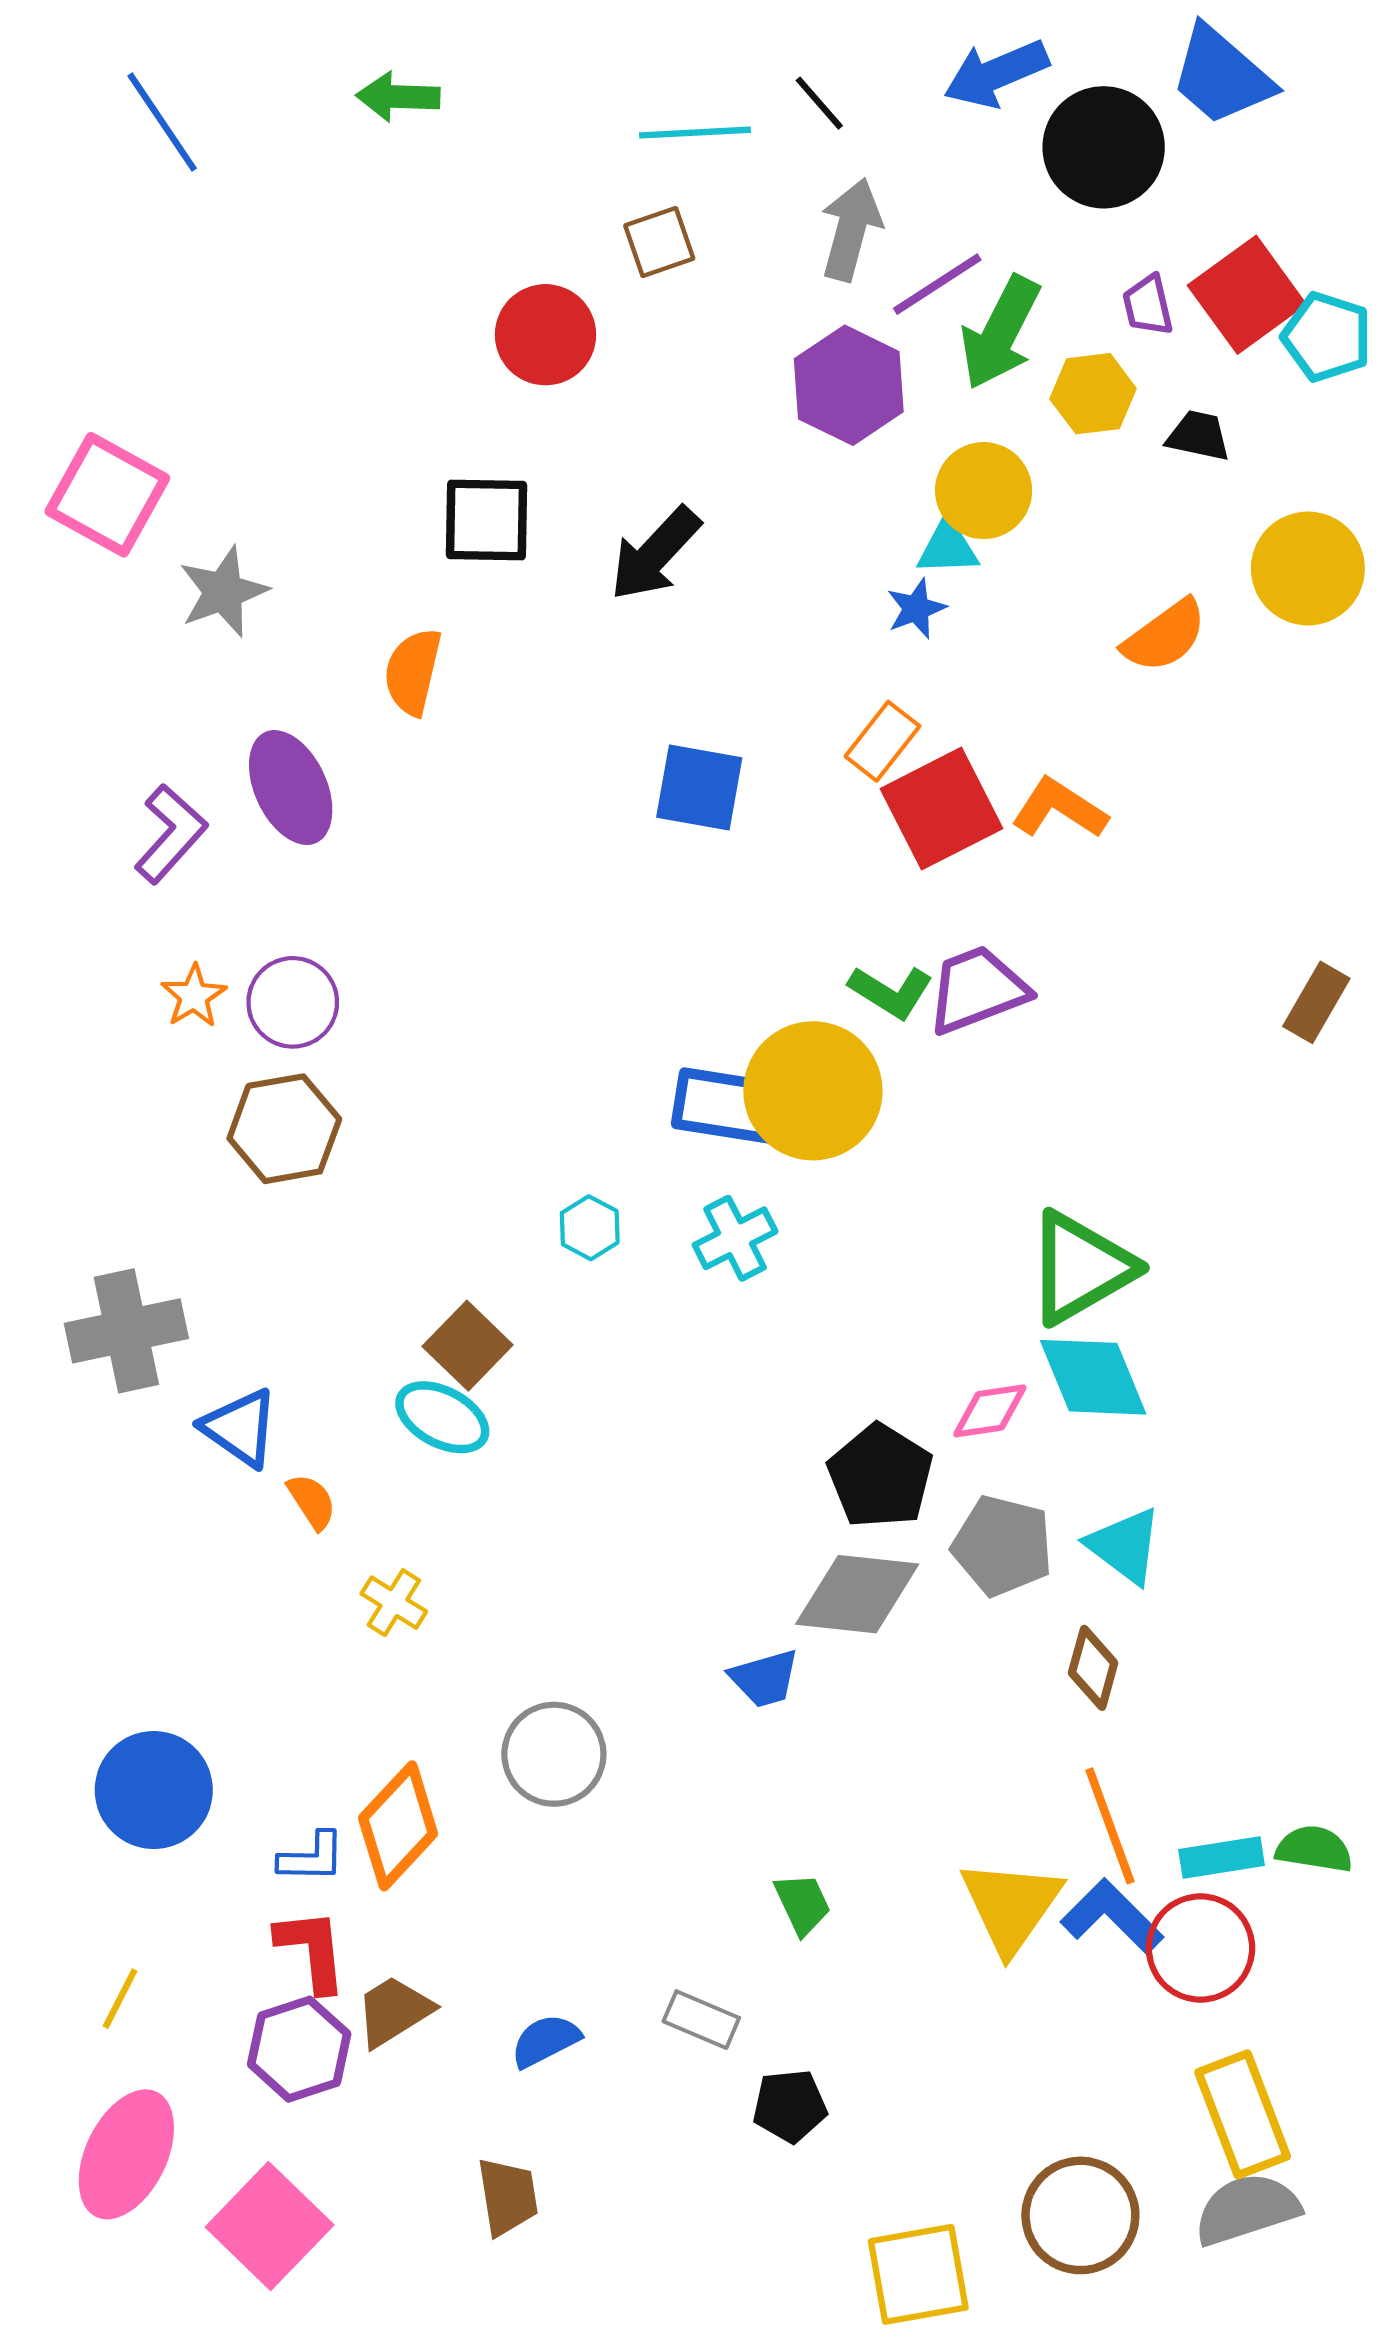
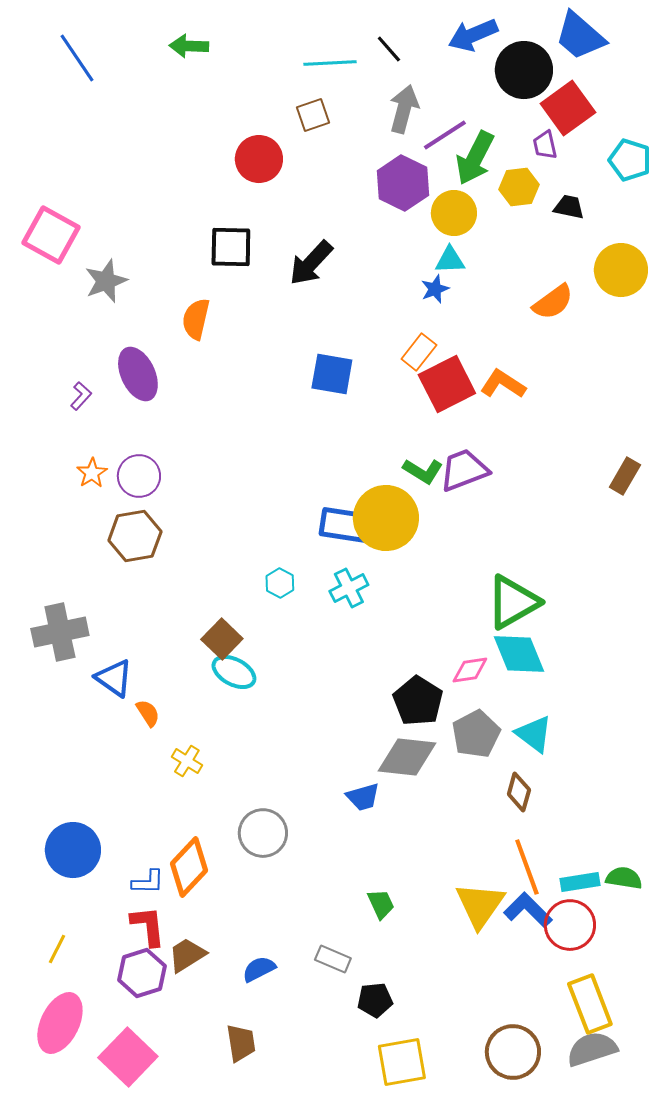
red square: (1247, 295) -> (568, 108), moved
yellow circle: (984, 491) -> (454, 213), moved
purple L-shape: (171, 834) -> (81, 396), size x0.6
cyan ellipse: (442, 1417) -> (234, 672), moved
gray pentagon: (1003, 1546) -> (476, 734), turned 30
yellow square: (918, 2274) -> (402, 1062), moved

